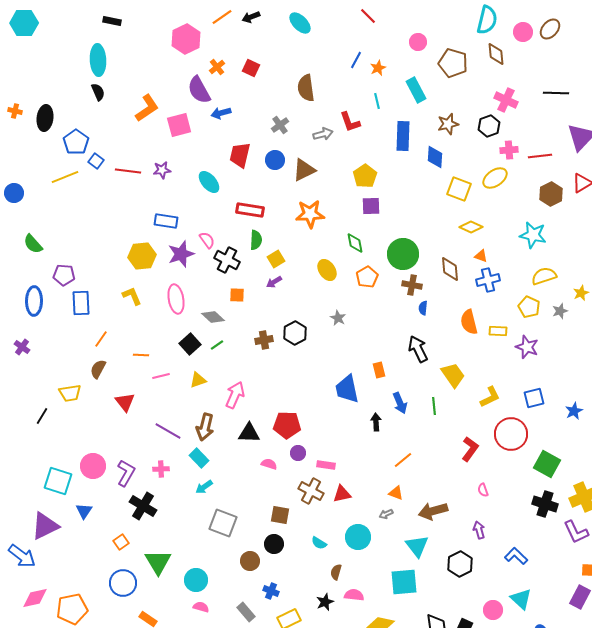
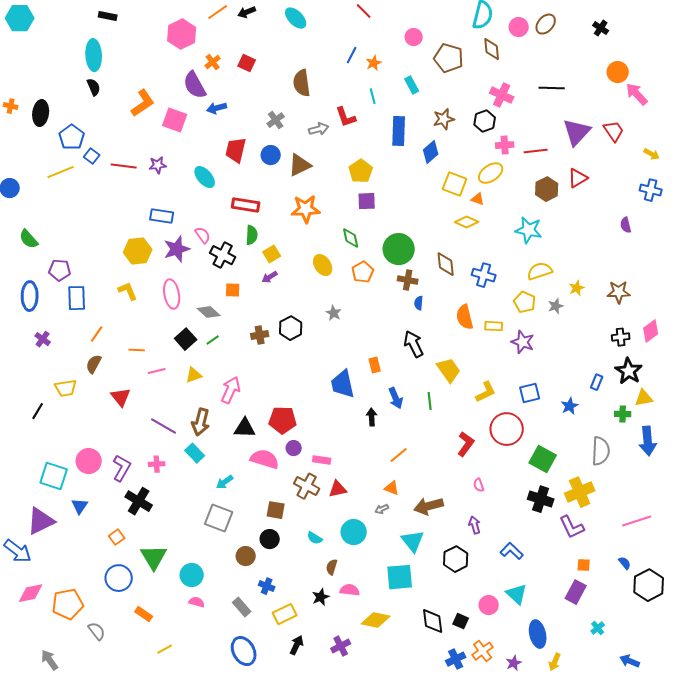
cyan rectangle: (416, 90) -> (412, 85), size x0.7
pink square: (179, 125) -> (175, 120), turned 35
blue diamond: (435, 157) -> (431, 152), turned 45
orange triangle: (481, 256) -> (478, 199), moved
blue cross: (488, 280) -> (484, 275), turned 30
purple cross: (22, 347) -> (43, 339), moved
pink semicircle: (269, 464) -> (265, 459), size x1.8
cyan arrow: (204, 487) -> (225, 482), moved

